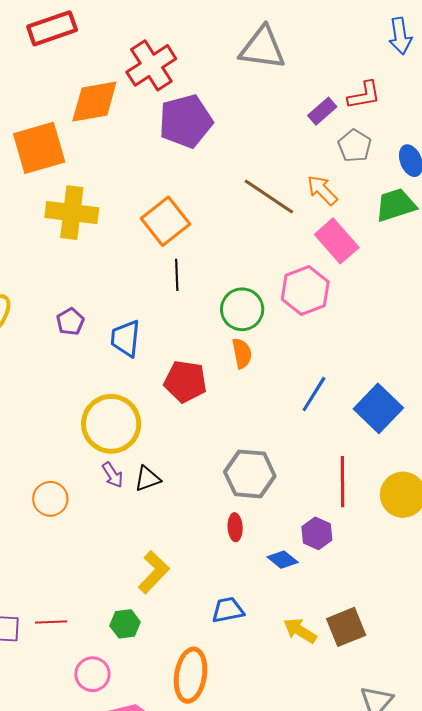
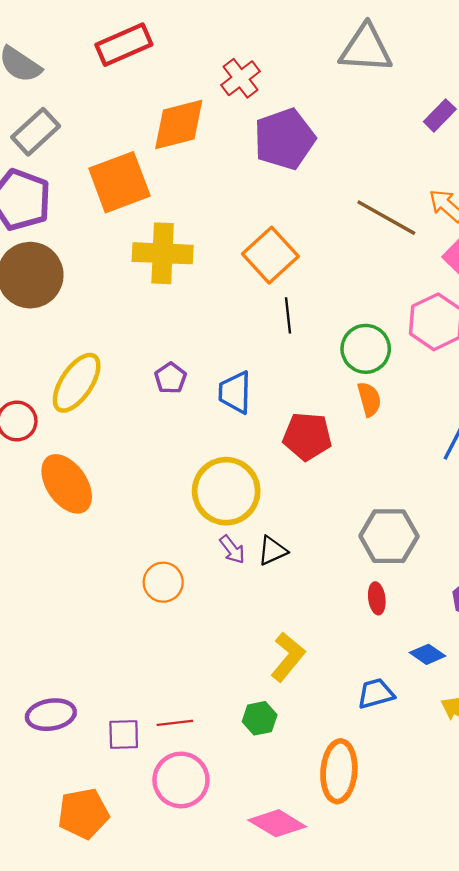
red cross: (151, 65) -> (241, 78), size x0.7
blue diamond: (283, 560) -> (428, 654), moved
pink circle: (92, 674) -> (181, 780), moved, size x1.4

